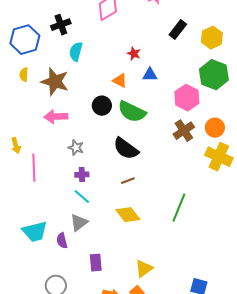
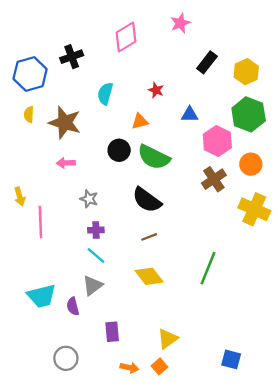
cyan semicircle: (76, 52) -> (105, 94), moved
blue triangle: (150, 75) -> (190, 114), moved
orange triangle: (120, 81) -> (140, 121), turned -42
pink arrow: (56, 117) -> (66, 163), size x0.7
orange circle: (215, 128) -> (251, 164), moved

